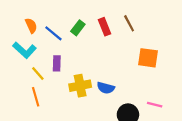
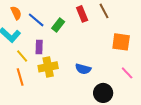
green rectangle: (78, 28) -> (58, 25), moved
yellow cross: (80, 86) -> (48, 67), moved
pink line: (155, 105) -> (127, 73), moved, turned 32

